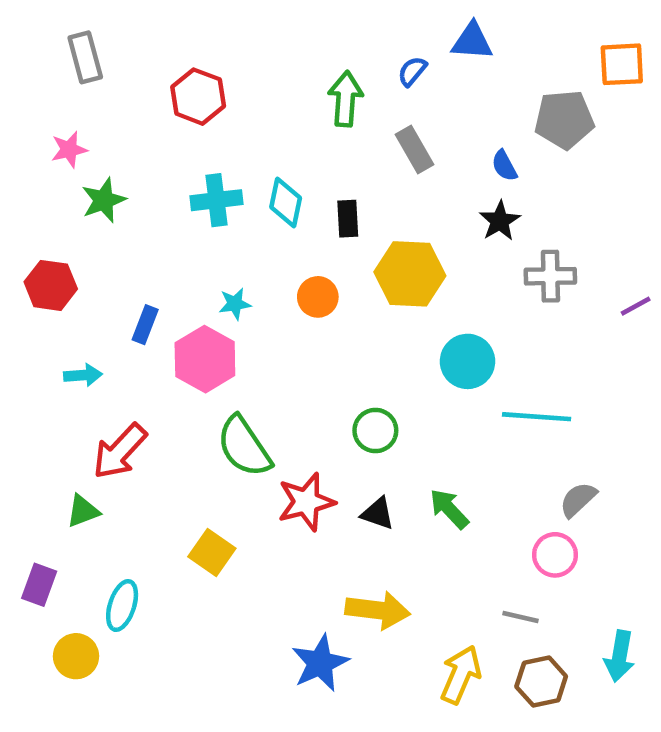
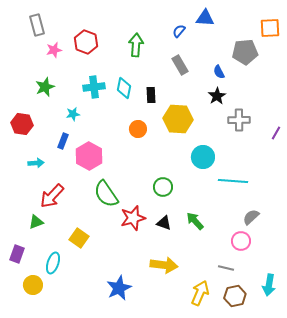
green arrow: (345, 99) -> (136, 45), moved
pink star: (69, 150) -> (54, 50), moved
cyan star: (235, 304) -> (73, 114), moved
purple line: (636, 306) -> (276, 133), turned -32
yellow square: (212, 553) -> (79, 238), moved
blue star: (320, 663) -> (119, 288), moved

